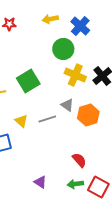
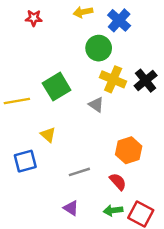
gray triangle: (67, 105) -> (96, 105), moved
orange hexagon: (88, 115) -> (129, 150), moved
gray line: (47, 119) -> (79, 172), moved

